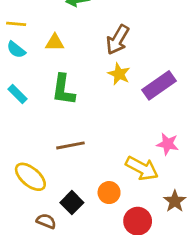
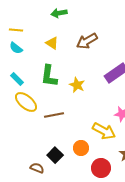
brown arrow: (118, 40) -> (87, 41), turned 30
yellow triangle: (55, 43) -> (52, 43), moved, turned 32
yellow star: (119, 74) -> (77, 85), moved
yellow ellipse: (30, 177) -> (26, 102), moved

